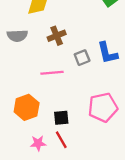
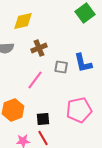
gray square: (82, 58) -> (61, 67), turned 32
pink line: (52, 73) -> (35, 80), turned -48

